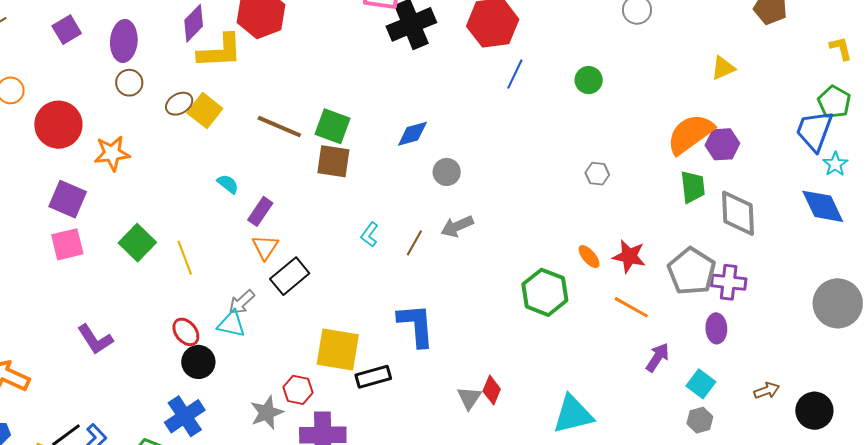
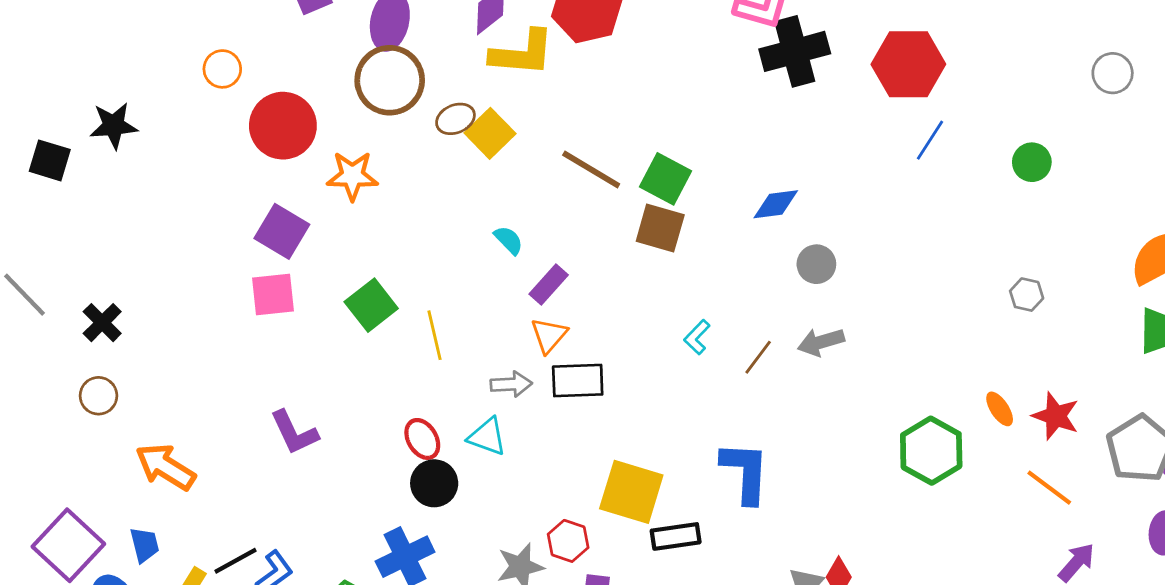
brown circle: (129, 83) -> (390, 80), size x1.8
black rectangle: (290, 276) -> (578, 380), turned 30
gray arrow: (242, 302) -> (511, 384), moved, turned -148

